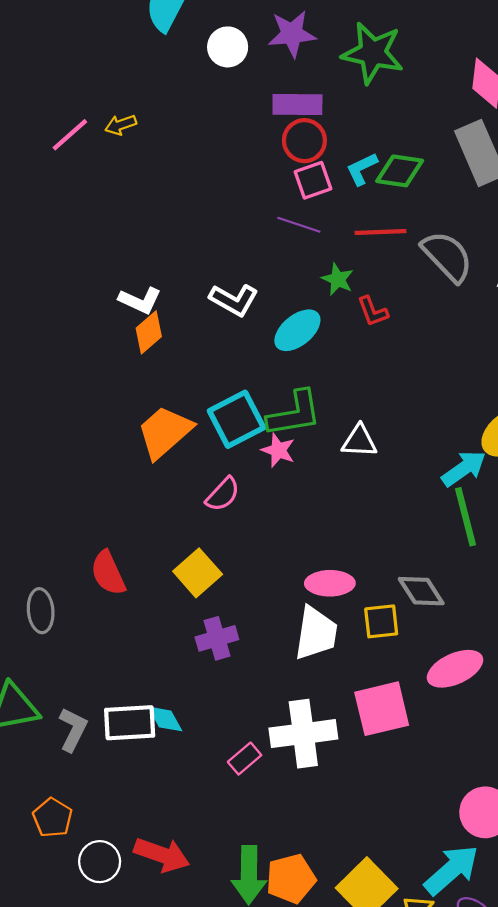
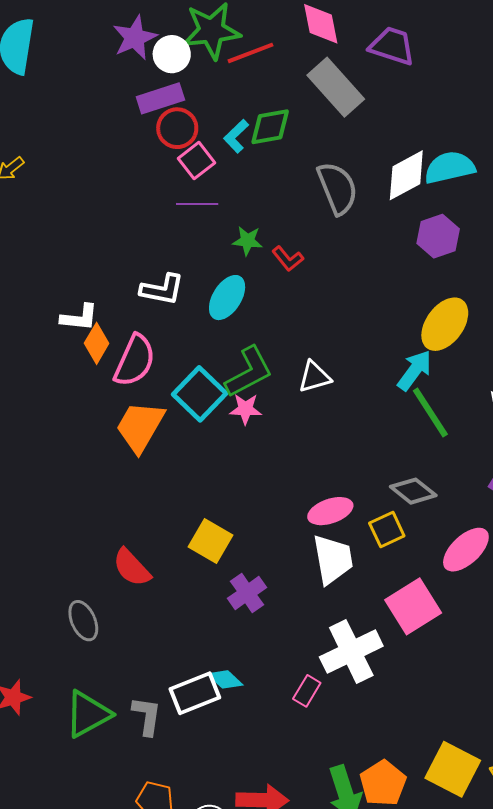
white circle: (228, 47) -> (172, 54), moved
red line: (381, 232) -> (250, 53), moved
gray semicircle: (447, 256) -> (337, 188), turned 40
pink semicircle: (223, 494) -> (135, 361), moved, size x1.5

